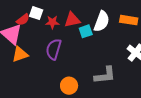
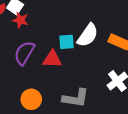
red triangle: (72, 20) -> (52, 59), moved
red star: (52, 22) -> (20, 20), moved

